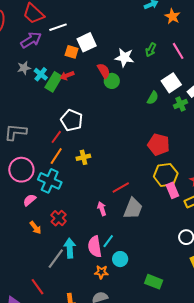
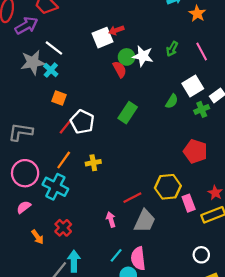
white line: (58, 27) -> (54, 48), moved, turned 54
purple arrow: (31, 40) -> (26, 26), moved
orange square: (72, 52) -> (59, 98), moved
gray star: (24, 68) -> (33, 62), size x1.6
red arrow: (67, 76) -> (116, 30), moved
green circle: (112, 81) -> (127, 57), moved
green rectangle: (54, 82) -> (128, 113), moved
red line: (56, 137) -> (65, 127), moved
red pentagon: (159, 144) -> (195, 151), moved
yellow hexagon: (166, 175) -> (168, 187), moved
pink semicircle: (30, 200) -> (24, 207), moved
pink semicircle: (95, 247) -> (138, 258), moved

